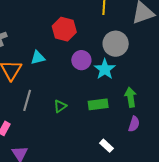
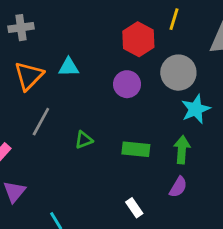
red hexagon: (64, 29) -> (138, 39), moved
cyan star: (105, 69) -> (196, 109), moved

